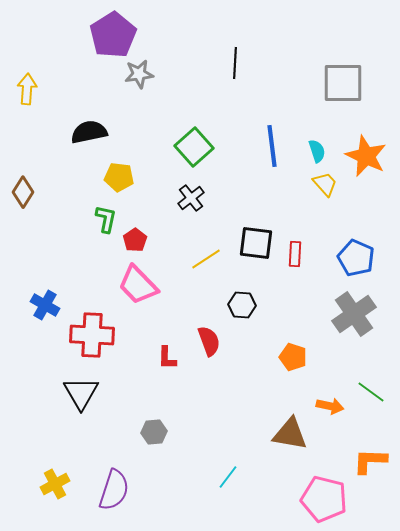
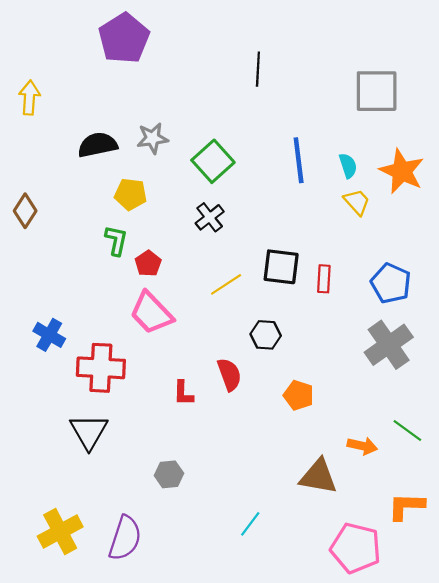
gray star: (139, 74) -> (152, 138), moved
orange pentagon: (293, 357) -> (299, 395), moved
yellow cross: (55, 484) -> (60, 532), size x1.4

